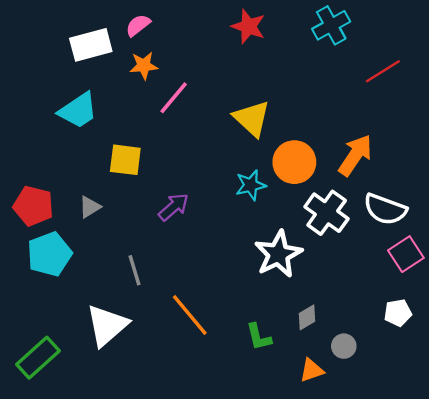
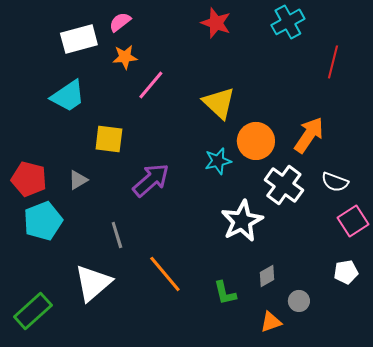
red line: (383, 71) -> (333, 62), turned -44
purple arrow: (174, 207) -> (151, 180), size x1.4
white semicircle: (385, 209) -> (335, 182), size x0.7

